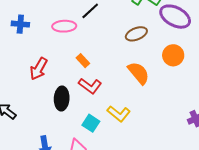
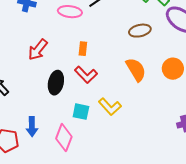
orange circle: (173, 55) -> (173, 69), moved
orange rectangle: (83, 61) -> (83, 49), turned 40
cyan square: (91, 123) -> (81, 112), turned -30

